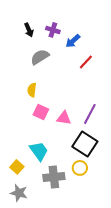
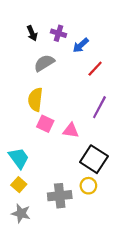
yellow semicircle: (32, 90) -> (35, 99), size x1.5
purple line: (90, 114) -> (99, 107), moved
cyan trapezoid: (39, 151) -> (19, 158), moved

